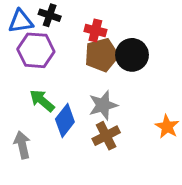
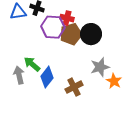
purple hexagon: (36, 50) -> (53, 27), moved
gray star: (103, 105) -> (100, 67), moved
gray arrow: (22, 145) -> (19, 75), moved

